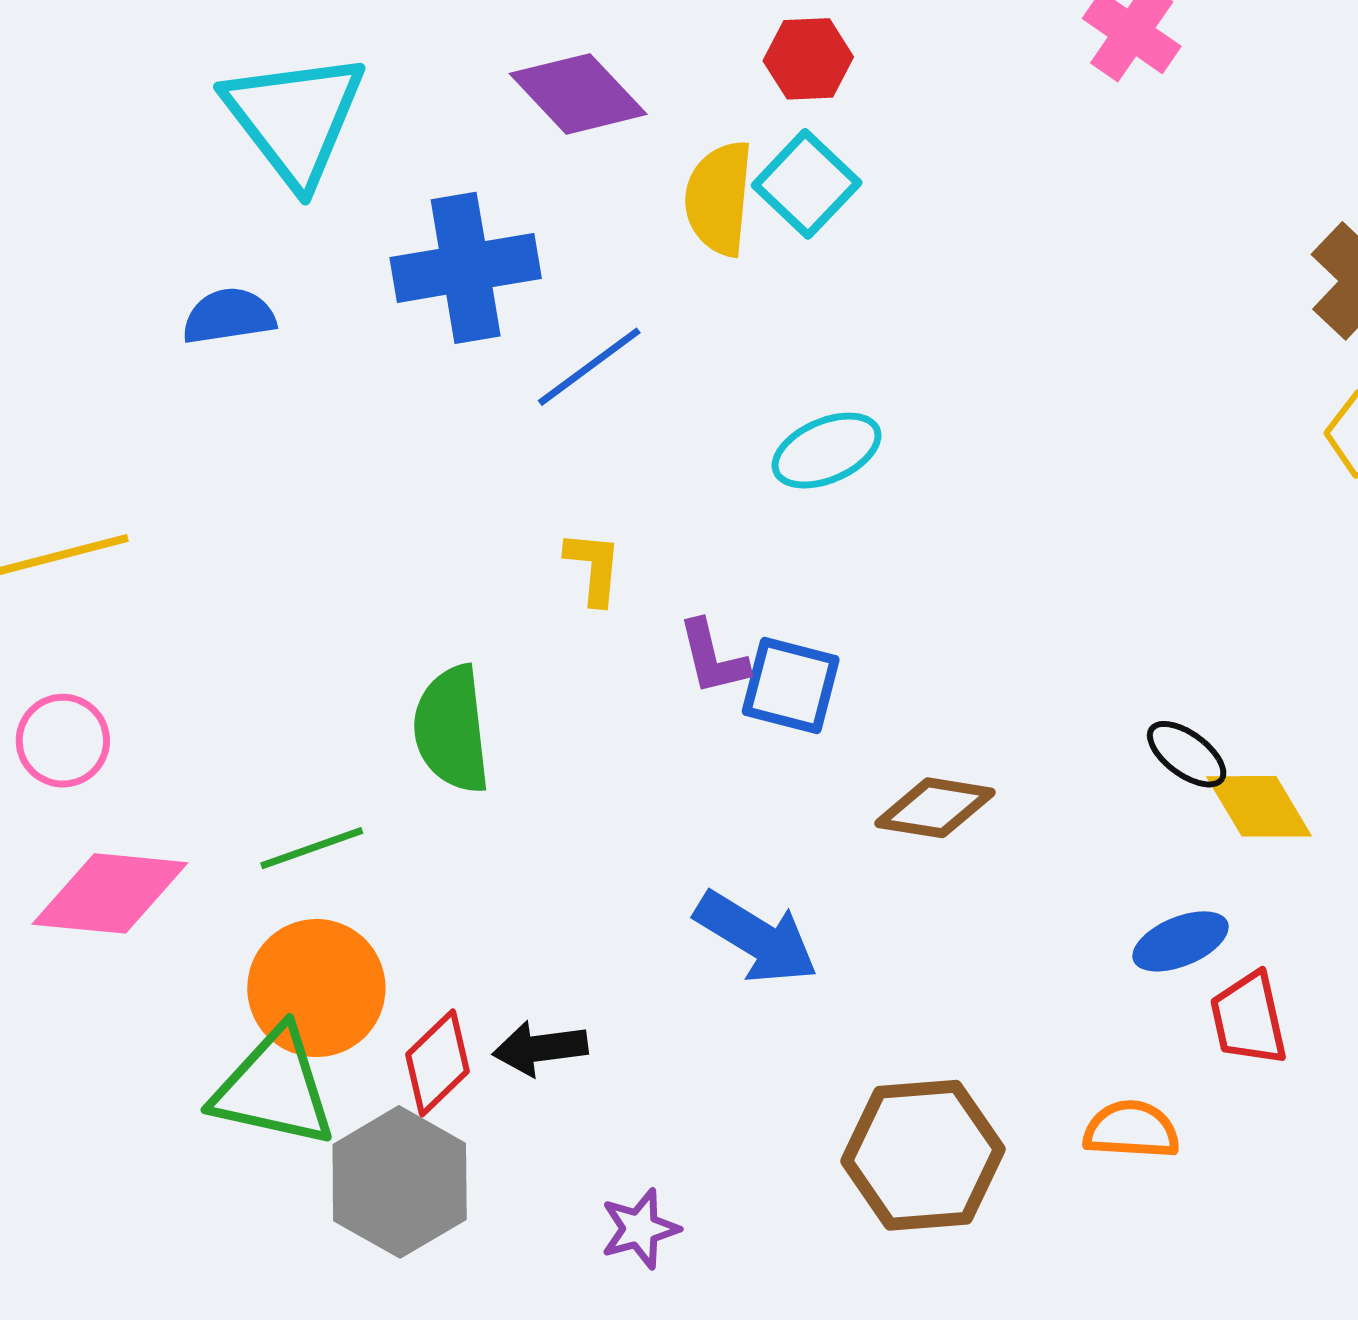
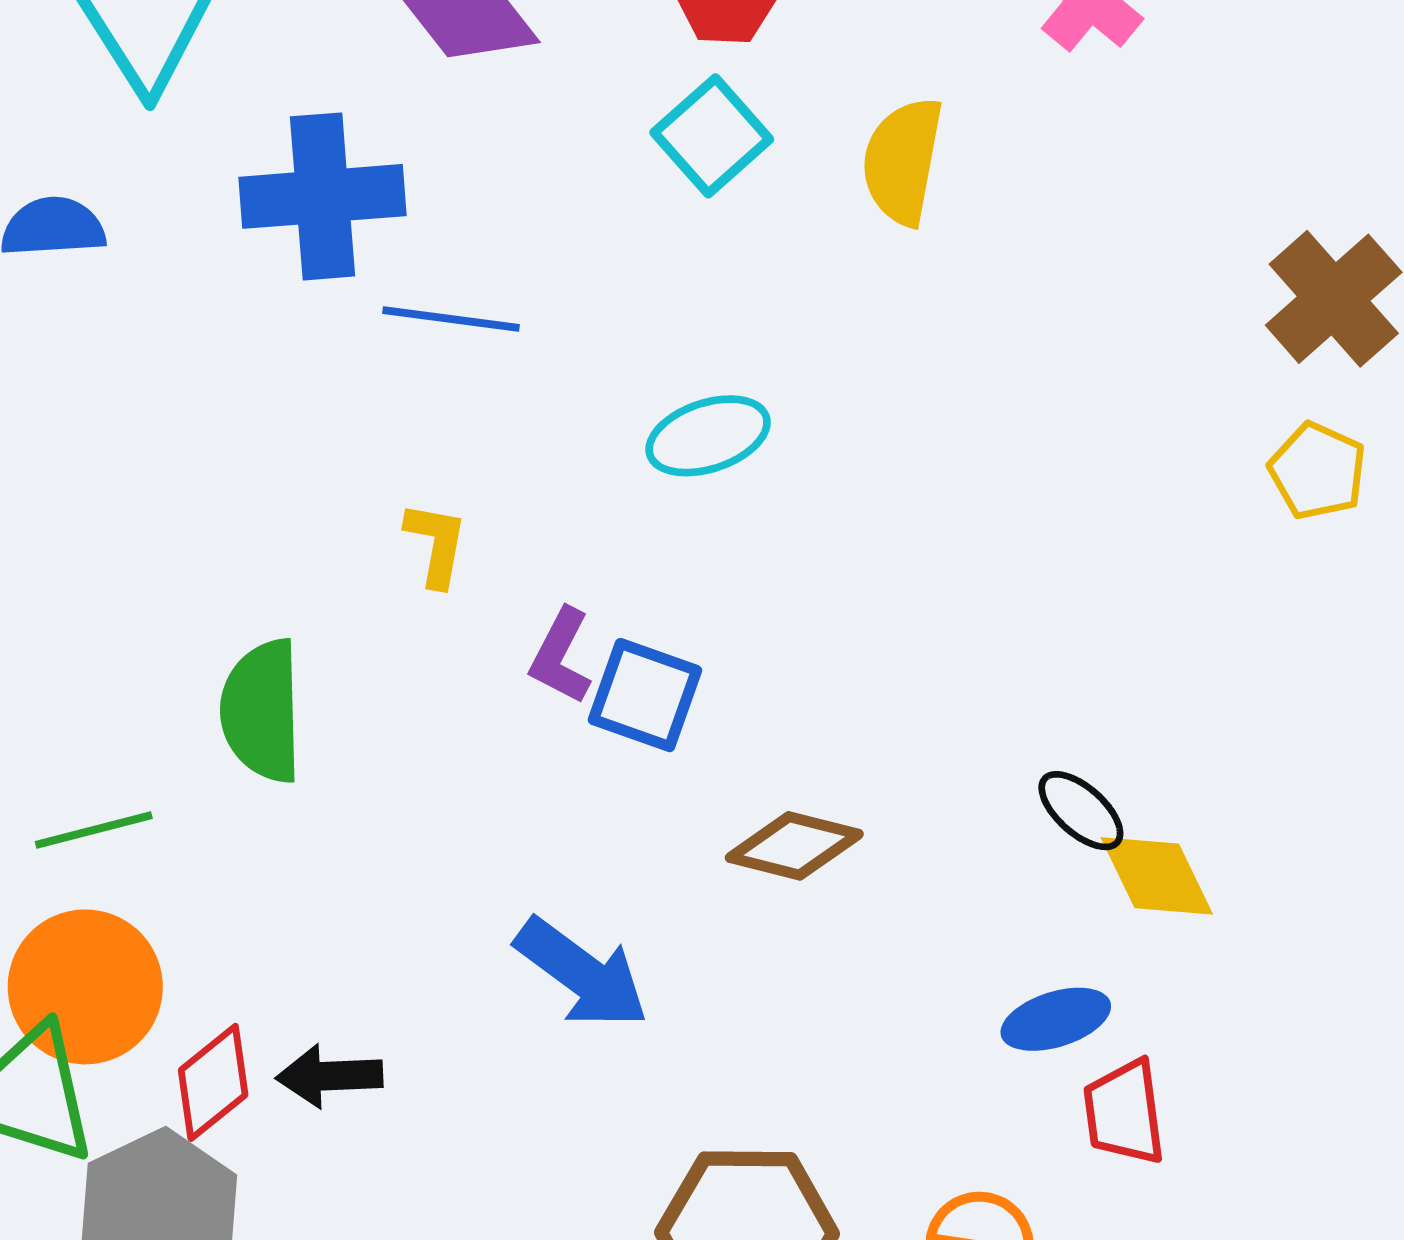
yellow semicircle: (719, 198) -> (903, 161), moved
blue line: (589, 367) -> (451, 319), turned 39
purple L-shape: (713, 658) -> (561, 656), turned 36

